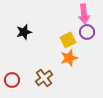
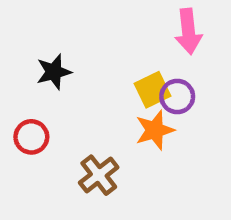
purple circle: (87, 32) -> (177, 96), moved
red circle: (12, 80) -> (31, 137), moved

